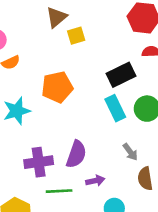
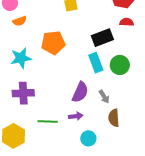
purple semicircle: (76, 154) -> (80, 92), moved
purple cross: (39, 162) -> (23, 93), moved

